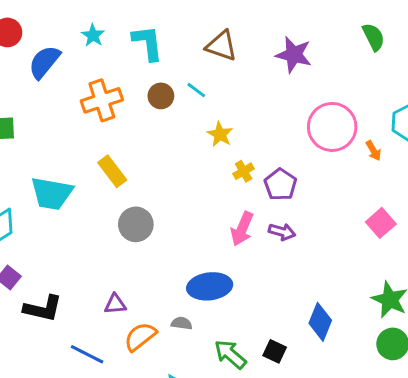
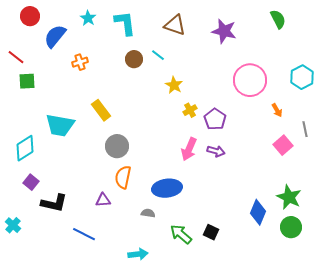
orange cross: (102, 100) -> (80, 62), moved, size x0.6
orange arrow: (373, 151) -> (277, 110), moved
blue diamond: (320, 322) -> (258, 212), moved
orange semicircle: (140, 337) -> (123, 177), moved, turned -40

